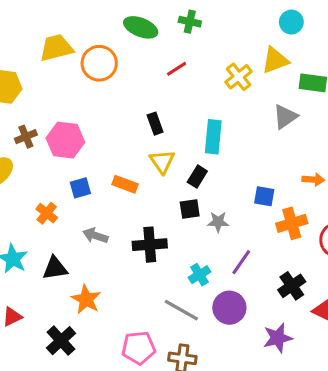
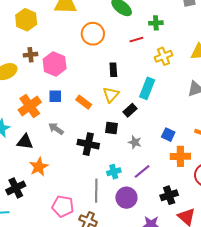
green cross: (190, 22) -> (156, 23), moved, turned -32
orange circle: (99, 63) -> (93, 34), moved
yellow cross: (239, 77) -> (163, 56), moved
black square: (190, 209) -> (112, 128), moved
orange cross: (47, 213) -> (30, 106), size x1.6
gray line: (181, 310) -> (96, 191), turned 45

